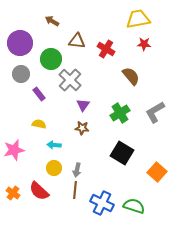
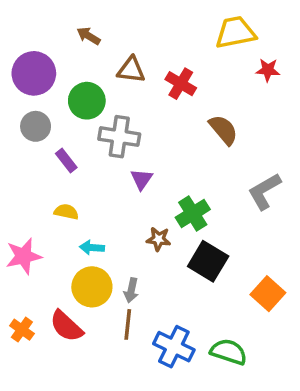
red star: (144, 44) -> (268, 70), moved
gray cross: (70, 80) -> (119, 137), turned -35
green cross: (120, 113) -> (193, 213), moved
brown star: (82, 128) -> (159, 239), moved
yellow circle: (54, 168) -> (92, 287), size x1.5

